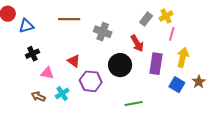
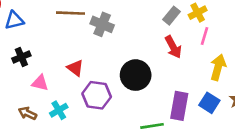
gray cross: (103, 32) -> (102, 24), moved
red arrow: (137, 43) -> (173, 47), moved
purple rectangle: (156, 64) -> (179, 106), moved

